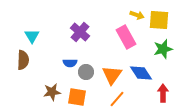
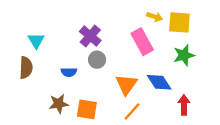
blue semicircle: (70, 63) -> (69, 72), moved
gray circle: (86, 72) -> (97, 60), moved

